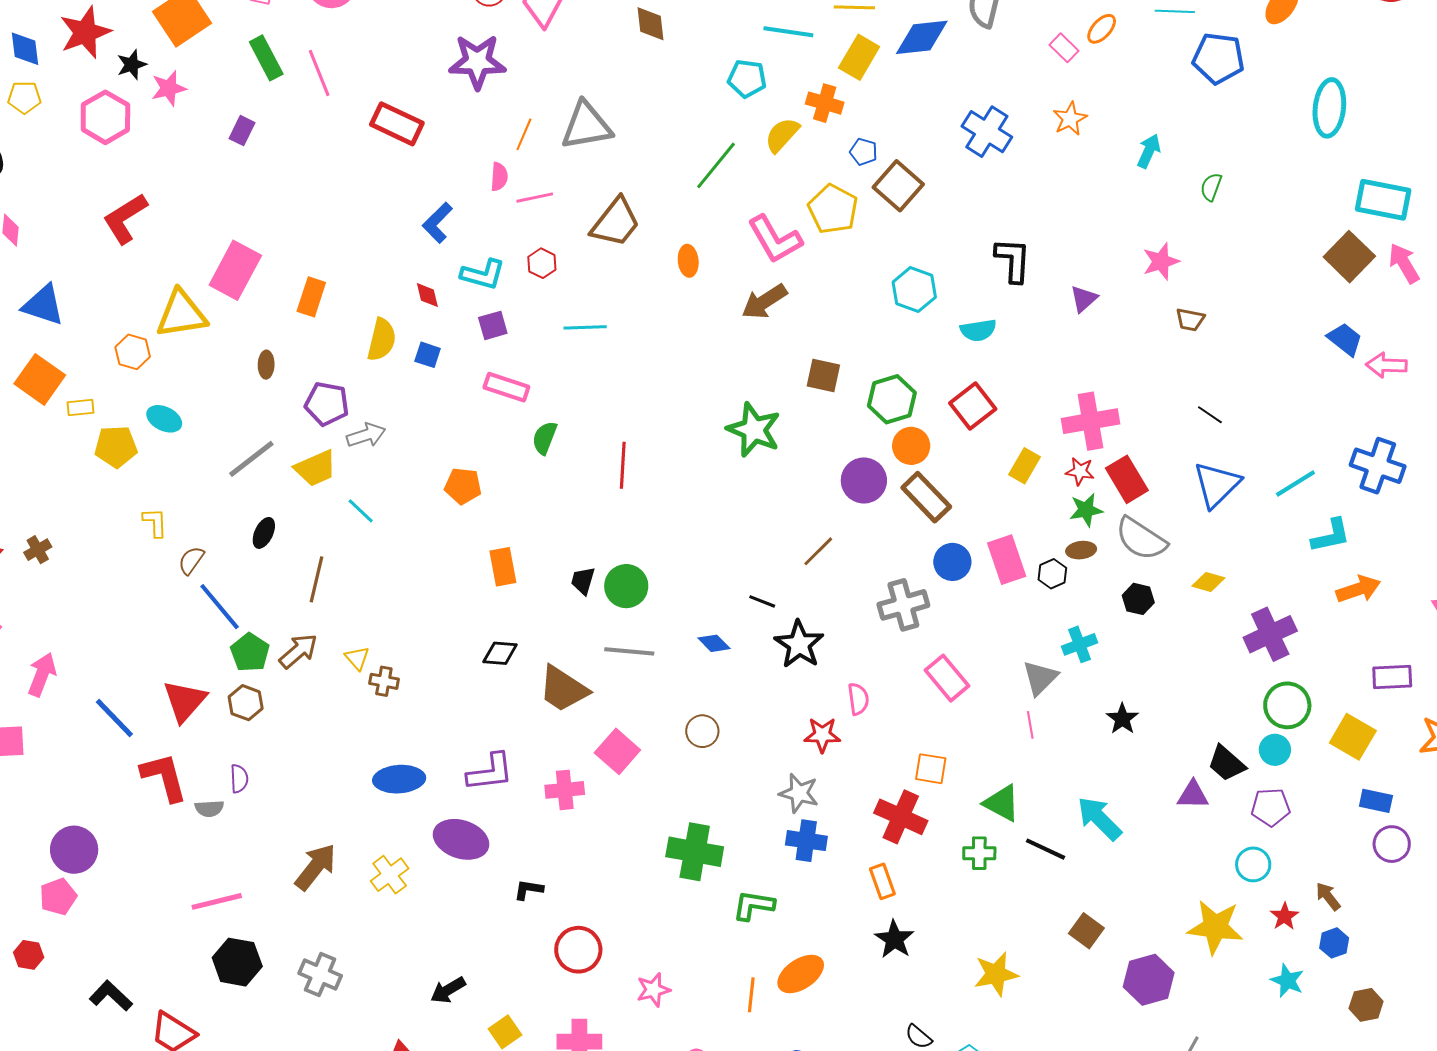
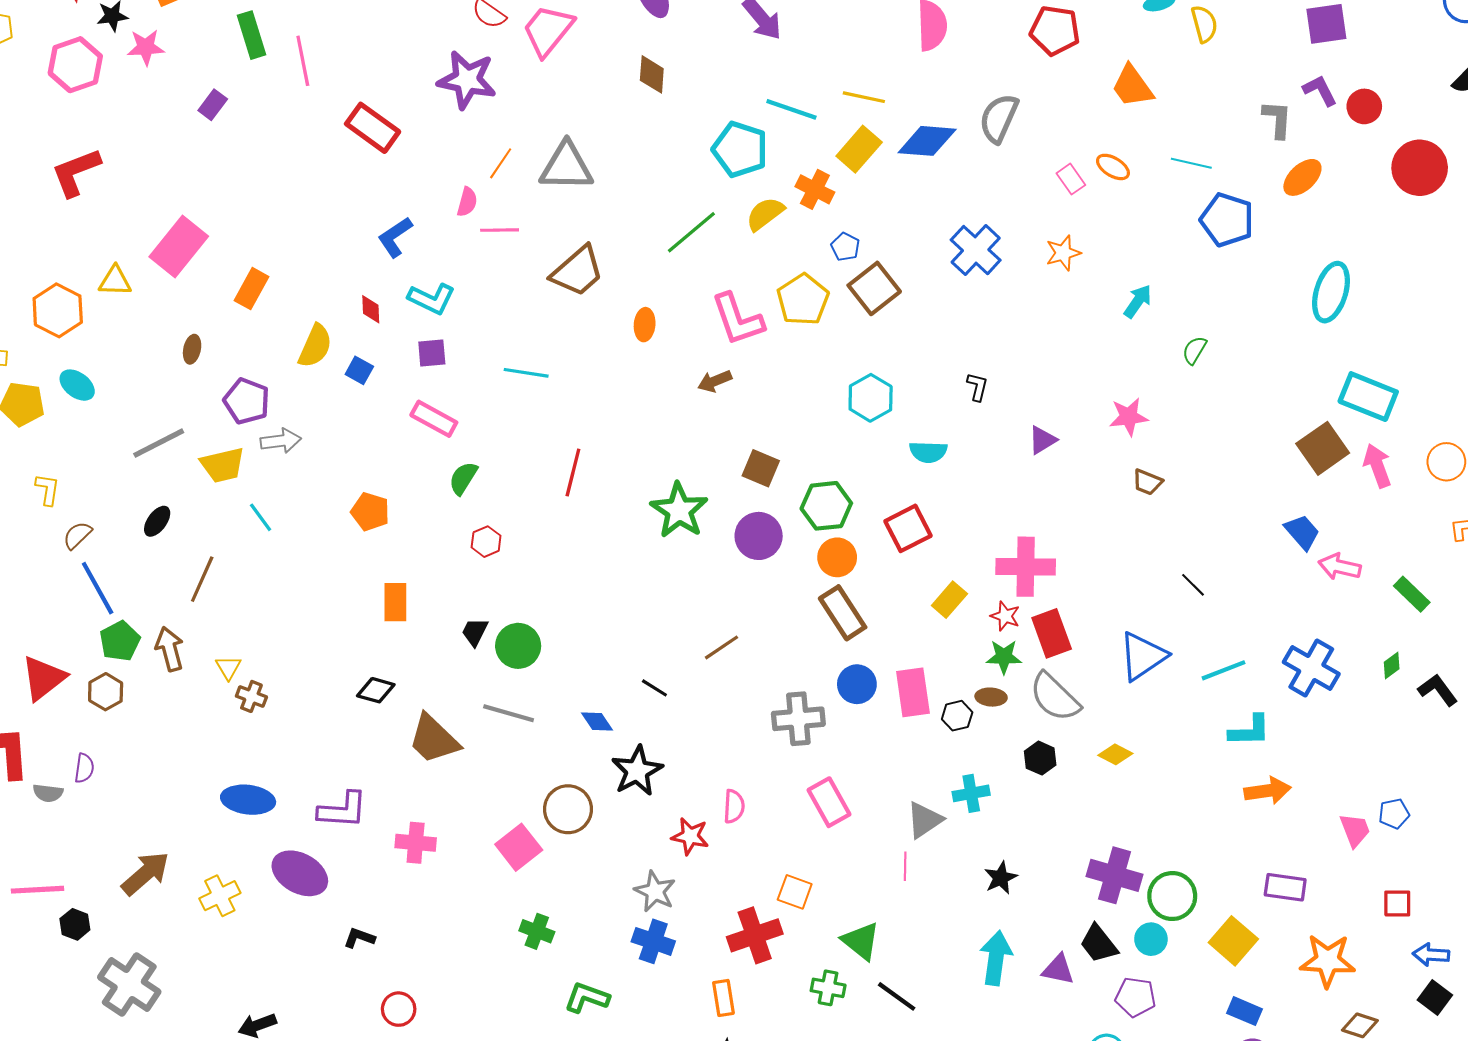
orange ellipse: (1102, 29) -> (1113, 167), turned 68
cyan pentagon: (747, 79) -> (740, 149), size x1.4
black L-shape: (1013, 260) -> (977, 387), size x0.6
red hexagon: (542, 263) -> (486, 542), moved
brown arrow: (764, 302) -> (715, 381), size x0.7
yellow triangle: (181, 314) -> (115, 281), size x0.6
orange hexagon: (133, 352) -> (58, 310), size x1.4
black line: (1210, 415) -> (1193, 585), moved
red line: (623, 465) -> (573, 472), moved
purple circle: (864, 480) -> (759, 536), moved
purple cross: (1270, 634) -> (1114, 875), moved, turned 30
black star: (799, 644) -> (637, 771), moved
brown arrow: (298, 651) -> (170, 649), turned -75
brown circle: (702, 731) -> (568, 809), size x1.4
pink square: (617, 751) -> (519, 847), moved
red cross: (901, 817) -> (755, 935), turned 36
cyan arrow: (1099, 818) -> (996, 958), moved, turned 42
green cross: (695, 852) -> (537, 931), size x0.6
red circle: (578, 950) -> (399, 1009), size x0.7
black hexagon: (237, 962) -> (75, 924), moved, size x0.6
gray cross: (320, 975) -> (129, 985), size x1.4

